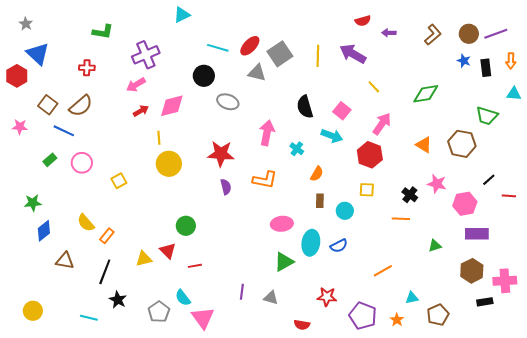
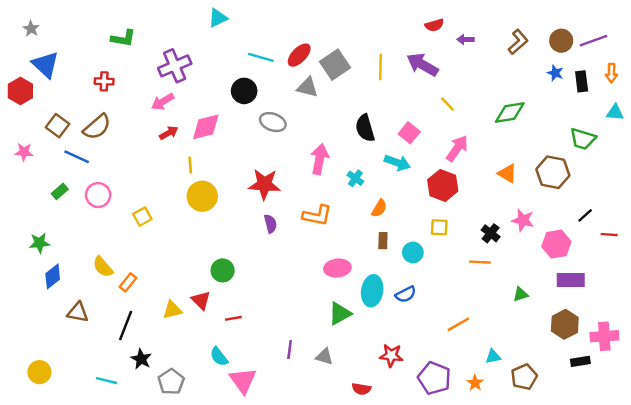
gray pentagon: (159, 312) -> (171, 382), moved

